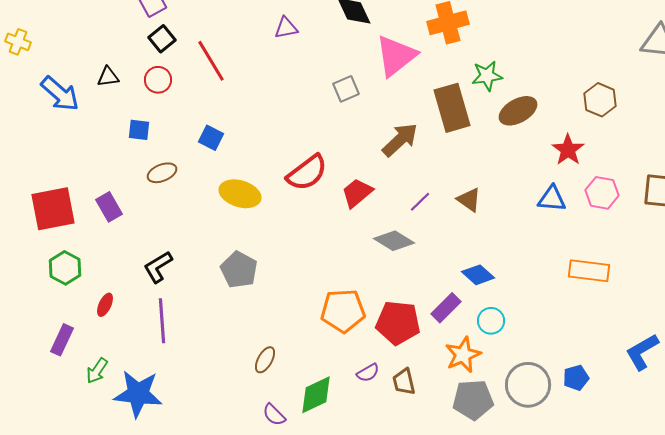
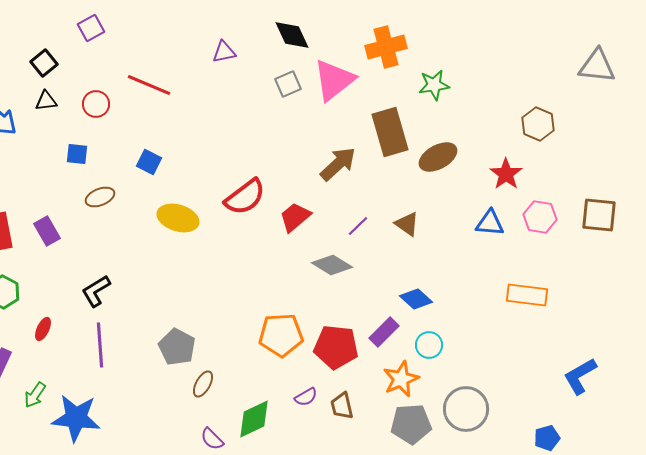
black square: (162, 39) -> (44, 63), moved
red line: (211, 61) -> (149, 85), turned -36
green star: (487, 76) -> (434, 85), moved
gray square: (346, 89) -> (288, 84), moved
brown ellipse: (518, 111) -> (438, 157), moved
gray pentagon: (239, 270) -> (177, 347), moved
blue pentagon: (576, 378) -> (547, 438), moved

